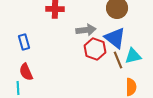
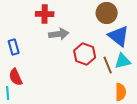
gray arrow: (86, 30) -> (59, 34), moved
blue triangle: (115, 38) -> (119, 36), moved

